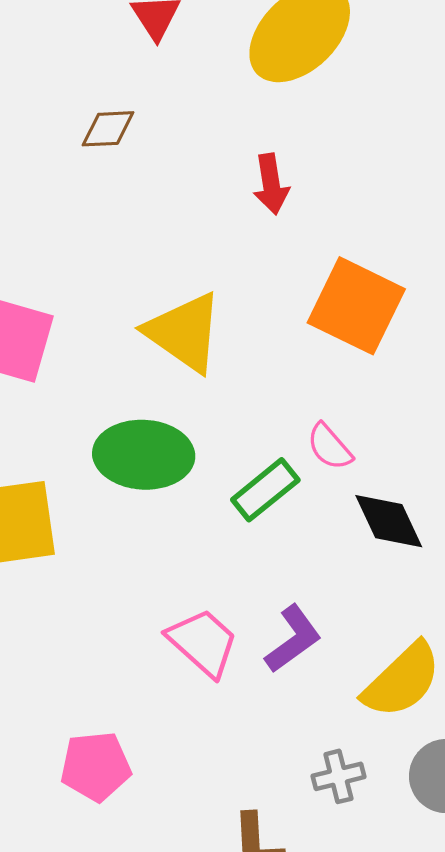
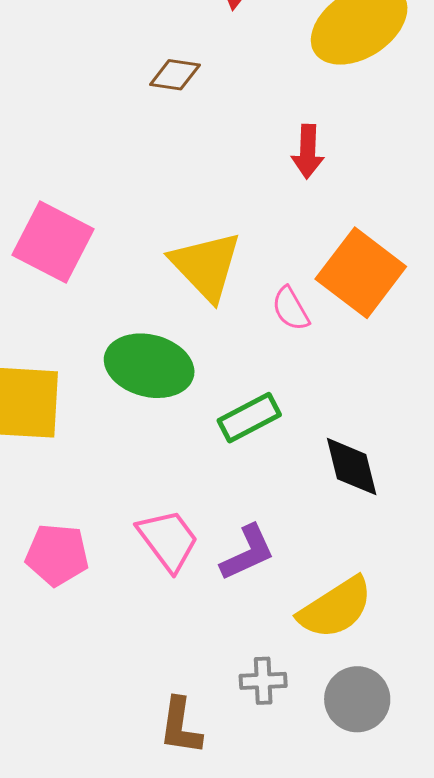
pink semicircle: (330, 447) -> (291, 309), moved
pink pentagon: (96, 766) -> (57, 555), moved

